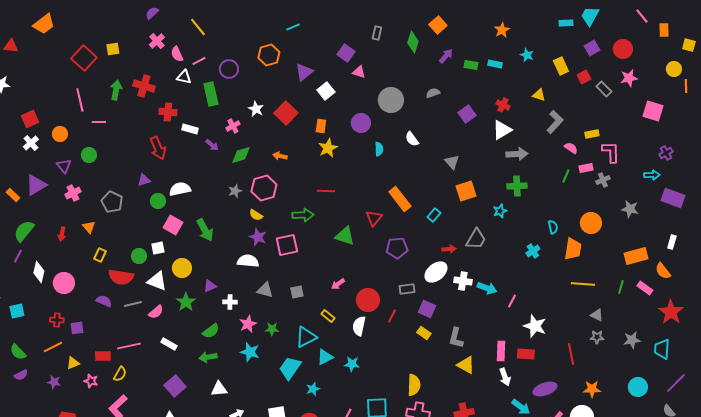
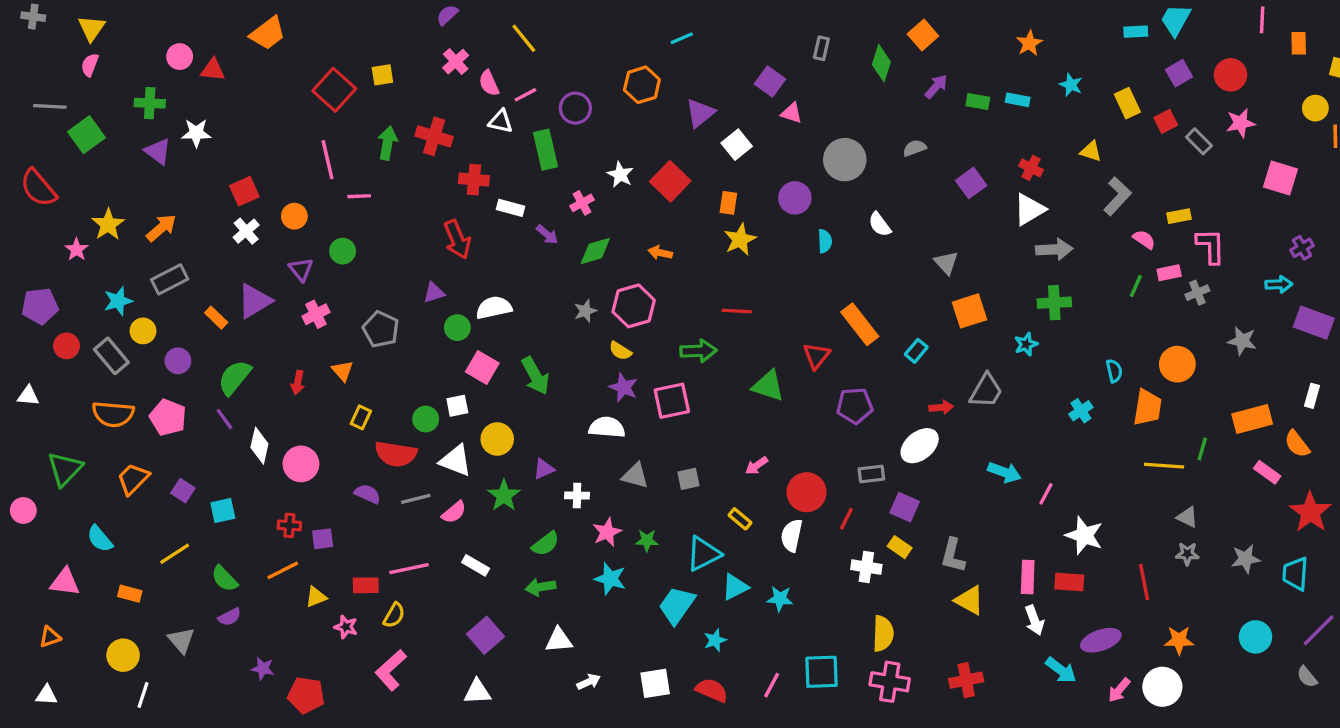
pink line: (642, 16) -> (1262, 20), turned 42
purple line: (18, 256) -> (224, 419), turned -64
white cross: (463, 281) -> (866, 567), moved
green line: (621, 287) -> (1202, 449), moved
purple star: (54, 382) -> (263, 668), moved

